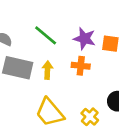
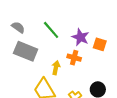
yellow arrow: (47, 70) -> (56, 68), moved

